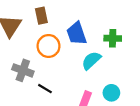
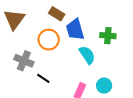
brown rectangle: (41, 16) -> (57, 14), moved, turned -49
cyan semicircle: (91, 60) -> (87, 55), turned 96

